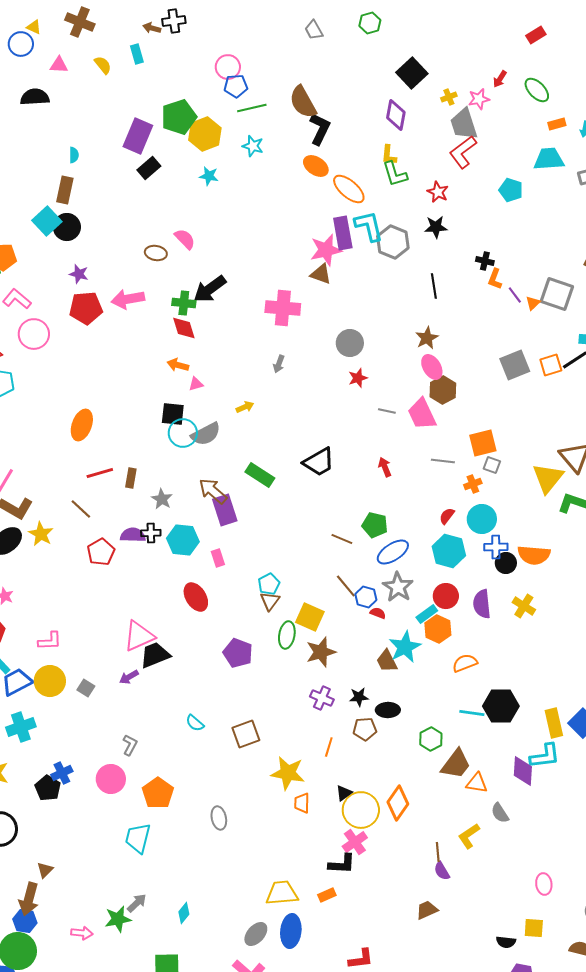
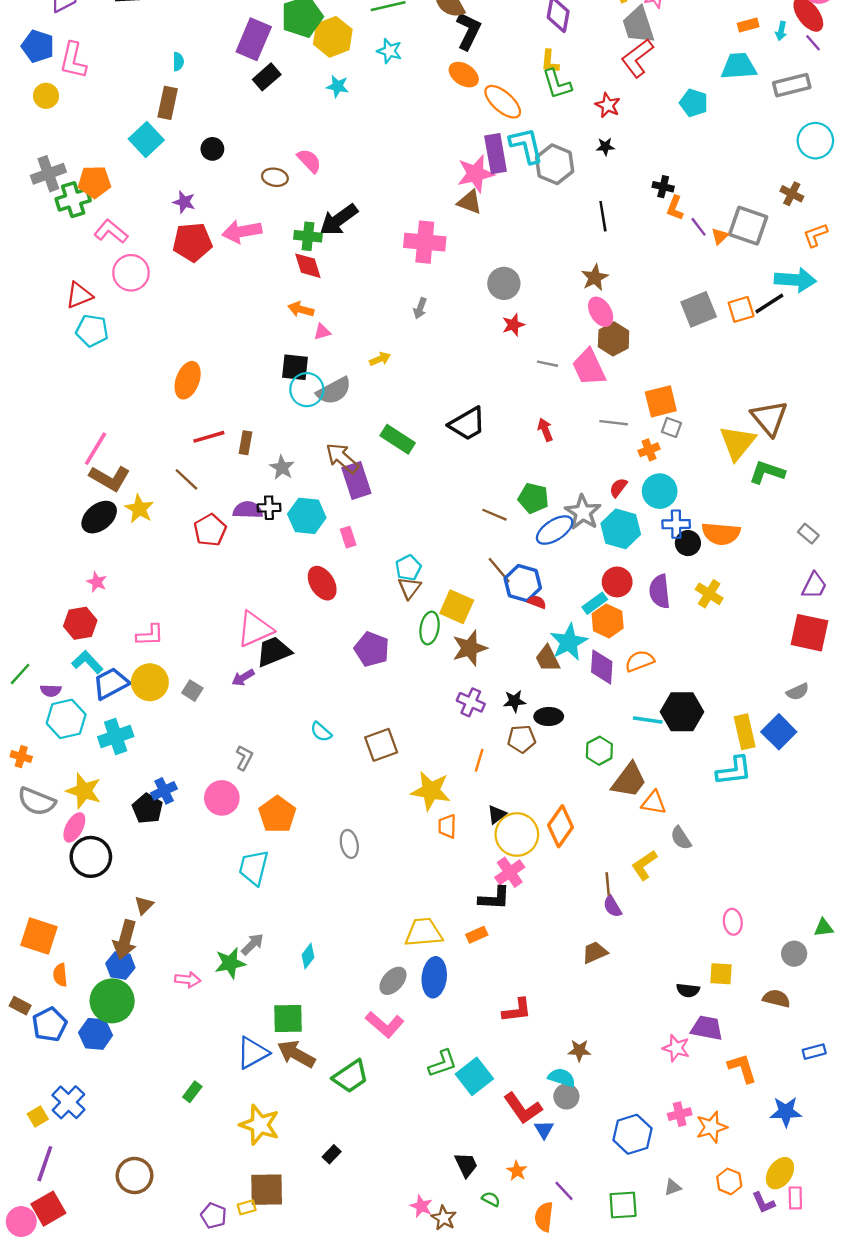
black circle: (67, 227) -> (212, 149), moved, size x0.7
black star: (436, 227) -> (605, 147), size x0.7
gray star: (398, 587) -> (583, 512), moved
blue hexagon: (366, 597) -> (523, 583), size x1.4
purple diamond: (523, 771) -> (602, 667), moved

